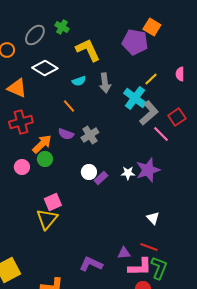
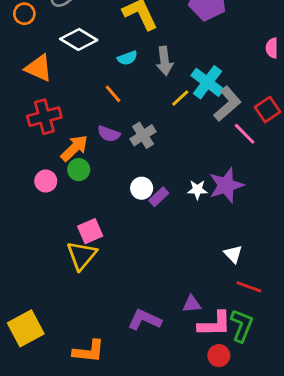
yellow line: (151, 79) -> (180, 98), moved
red line: (149, 247) -> (249, 287), moved

